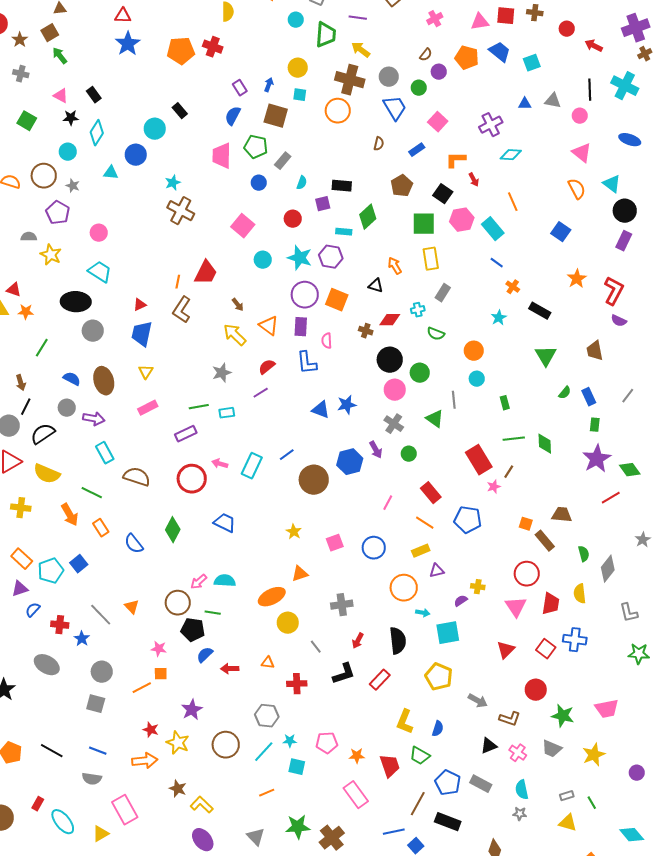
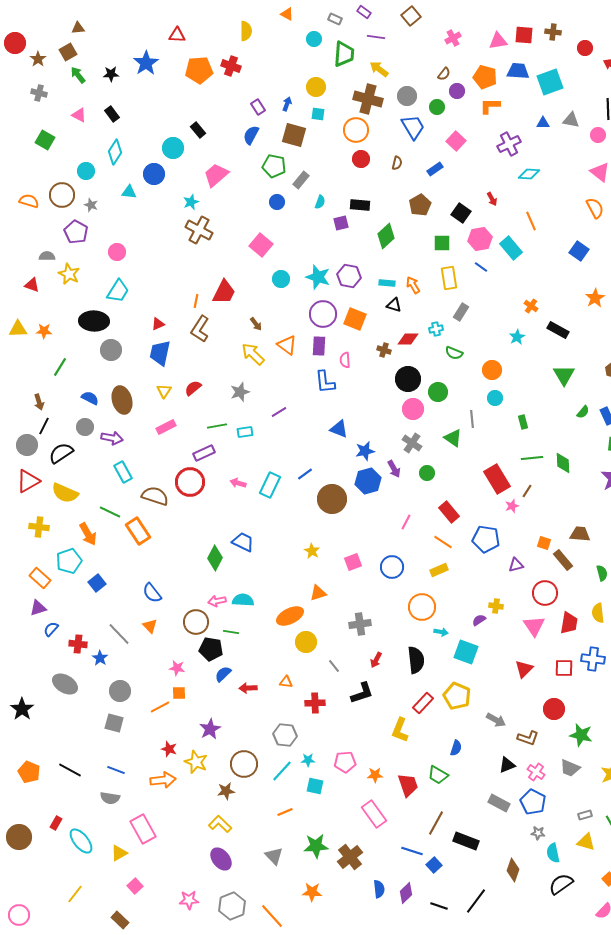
red triangle: (123, 16) -> (177, 35), moved
blue trapezoid: (500, 52) -> (518, 71), turned -35
cyan square: (532, 63) -> (550, 82), size x1.5
black star: (71, 118) -> (111, 74), moved
pink trapezoid: (222, 156) -> (216, 175), moved, turned 48
orange L-shape: (456, 160) -> (490, 106), moved
red circle: (293, 219) -> (361, 159), moved
green square: (424, 224) -> (442, 243), size x0.7
cyan rectangle: (344, 232) -> (387, 283), moved
blue line: (497, 263) -> (481, 267), moved
cyan trapezoid: (100, 272) -> (118, 291), turned 90
red triangle: (14, 290) -> (32, 285), moved
red semicircle: (267, 367) -> (193, 388), moved
blue star: (347, 405) -> (365, 451), moved
red circle: (192, 479) -> (190, 482), moved
orange rectangle: (101, 528) -> (138, 531), moved, size x1.5
green diamond: (173, 530) -> (215, 558), moved
blue semicircle: (134, 544) -> (152, 593), moved
cyan pentagon: (51, 571) -> (69, 561), moved
purple triangle: (437, 571) -> (516, 565), moved
pink arrow: (199, 582) -> (217, 601), turned 30
cyan square: (448, 633) -> (466, 652), turned 30
red square: (546, 649) -> (564, 668), turned -36
red rectangle: (380, 680) -> (423, 703), moved
yellow L-shape: (405, 722) -> (400, 730), moved
blue pentagon: (448, 783) -> (533, 802), moved
brown star: (178, 789) -> (226, 791), moved, turned -30
cyan semicircle: (522, 790) -> (553, 853), moved
blue line: (394, 832) -> (412, 851), turned 30

